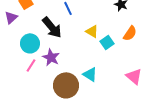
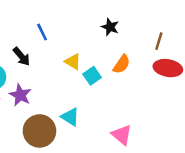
black arrow: (52, 27) -> (22, 56), size x0.7
pink triangle: (134, 76) -> (122, 135), moved

